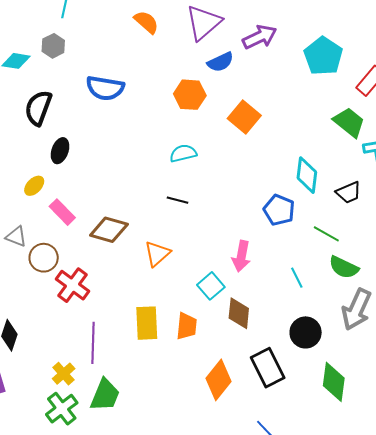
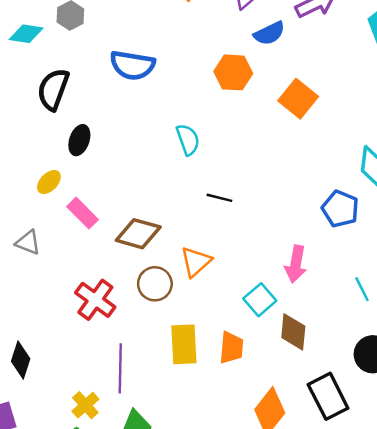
cyan semicircle: (183, 153) -> (188, 140), moved, turned 84
brown circle: (44, 258) -> (155, 284), moved

